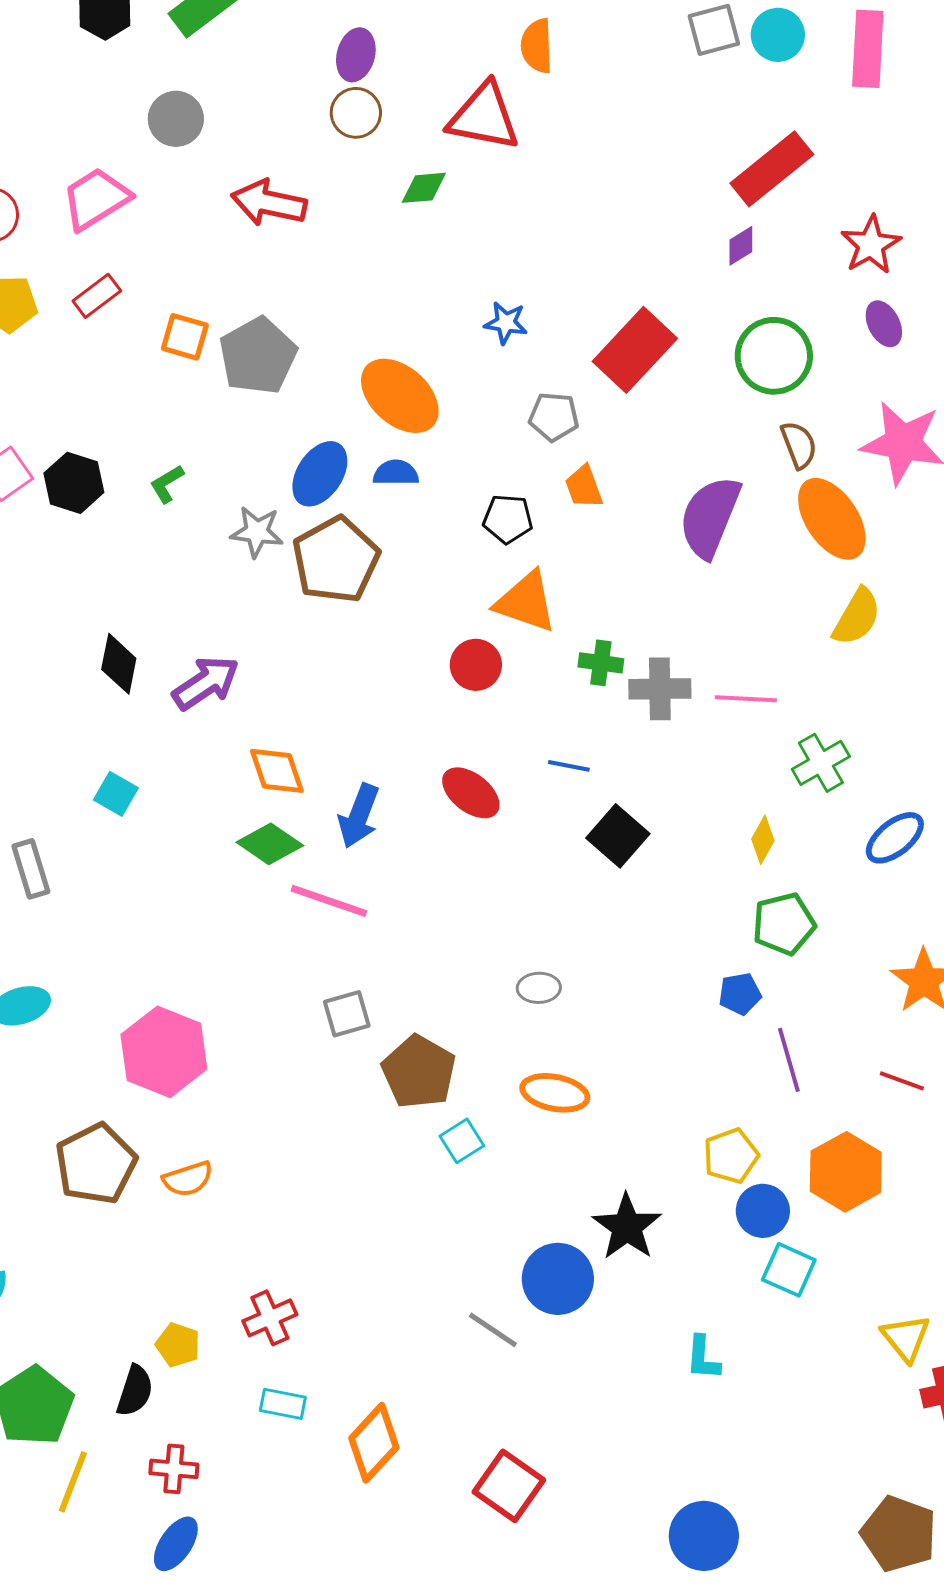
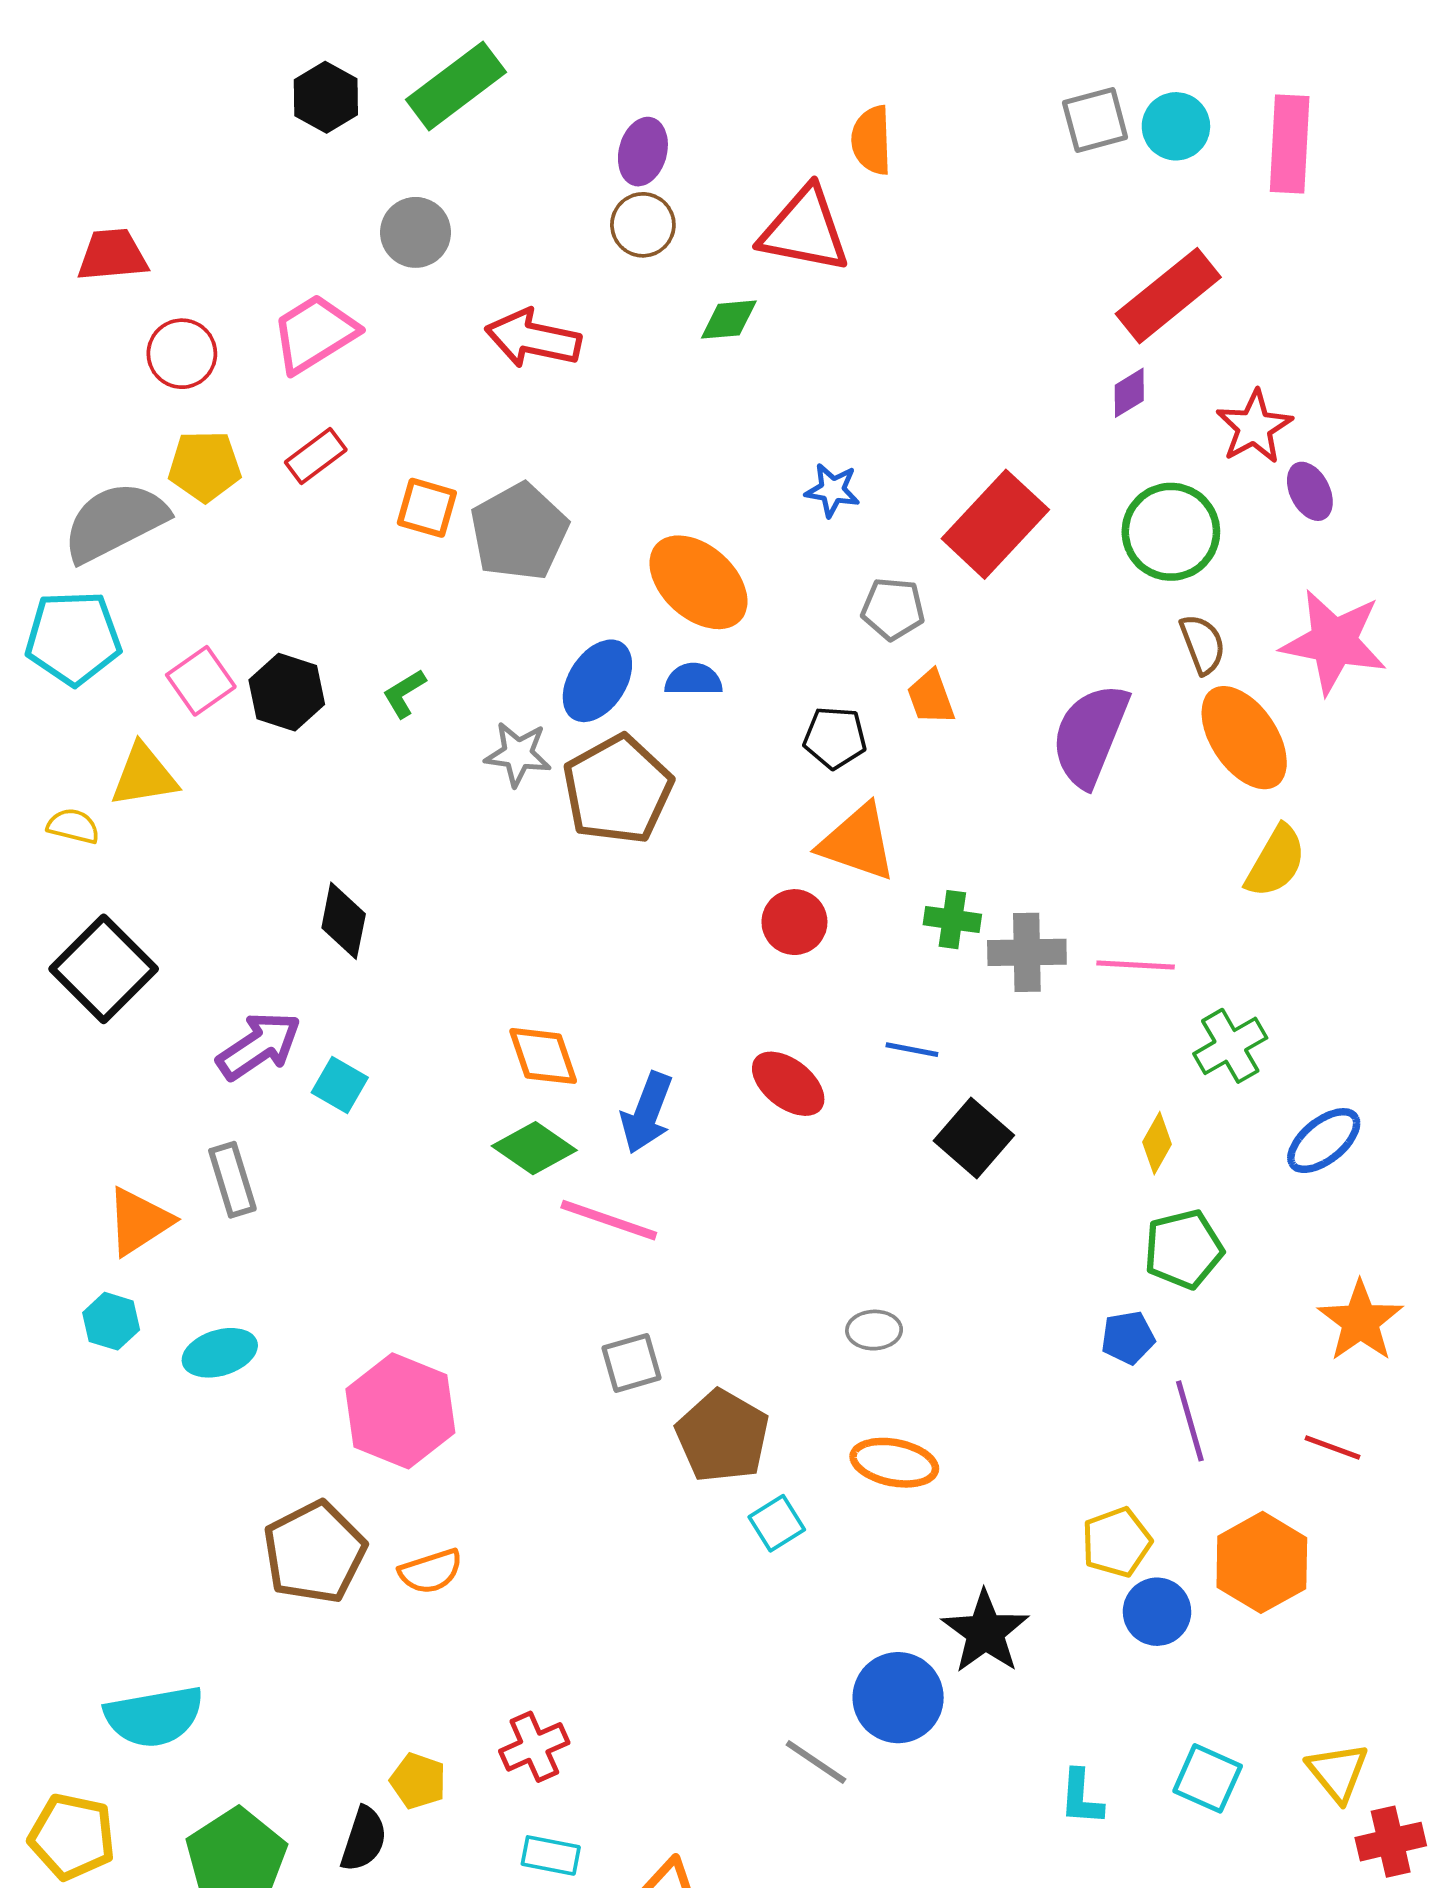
red star: (871, 245) -> (1254, 427), moved
purple arrow: (206, 683) -> (259, 1046), moved
cyan square: (789, 1270) -> (1208, 1778), moved

